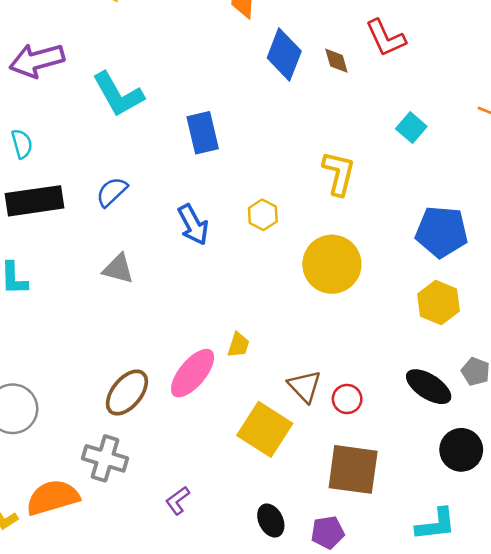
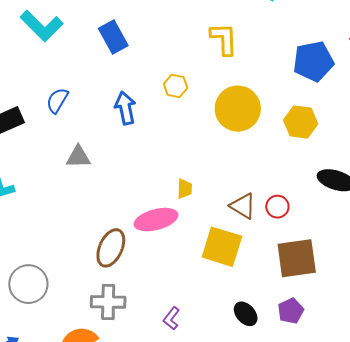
blue arrow: (193, 225) -> (125, 108), turned -148
yellow hexagon: (438, 303) -> (301, 122), moved
pink ellipse: (193, 373) -> (156, 220), turned 51

